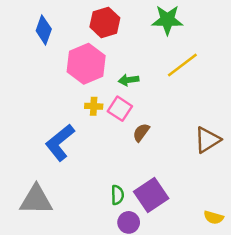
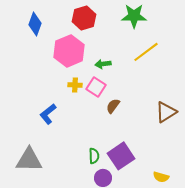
blue L-shape: (60, 142) -> (48, 114), size x0.7
yellow semicircle: (214, 217) -> (161, 177), moved

